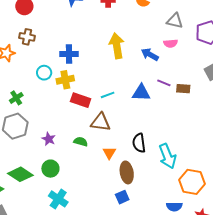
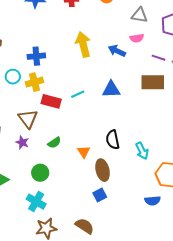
purple line: (164, 83) -> (158, 58), moved
brown rectangle: (183, 89) -> (153, 82), size x1.6
brown triangle: (101, 122) -> (28, 119), moved, turned 50
green semicircle: (81, 142) -> (54, 143), turned 136
cyan arrow: (167, 156) -> (142, 151), size x0.7
green circle: (50, 169) -> (40, 173), moved

